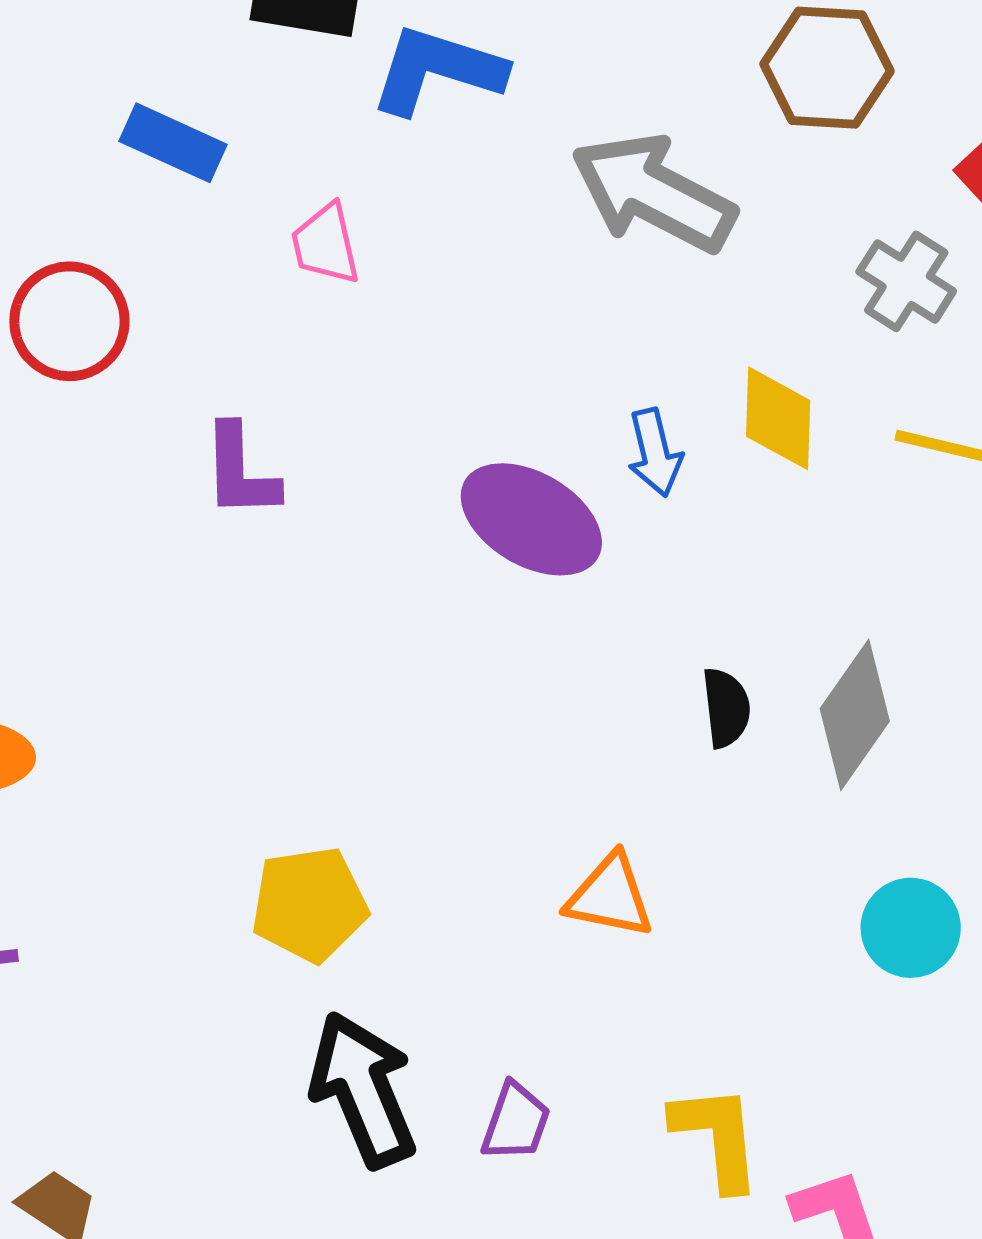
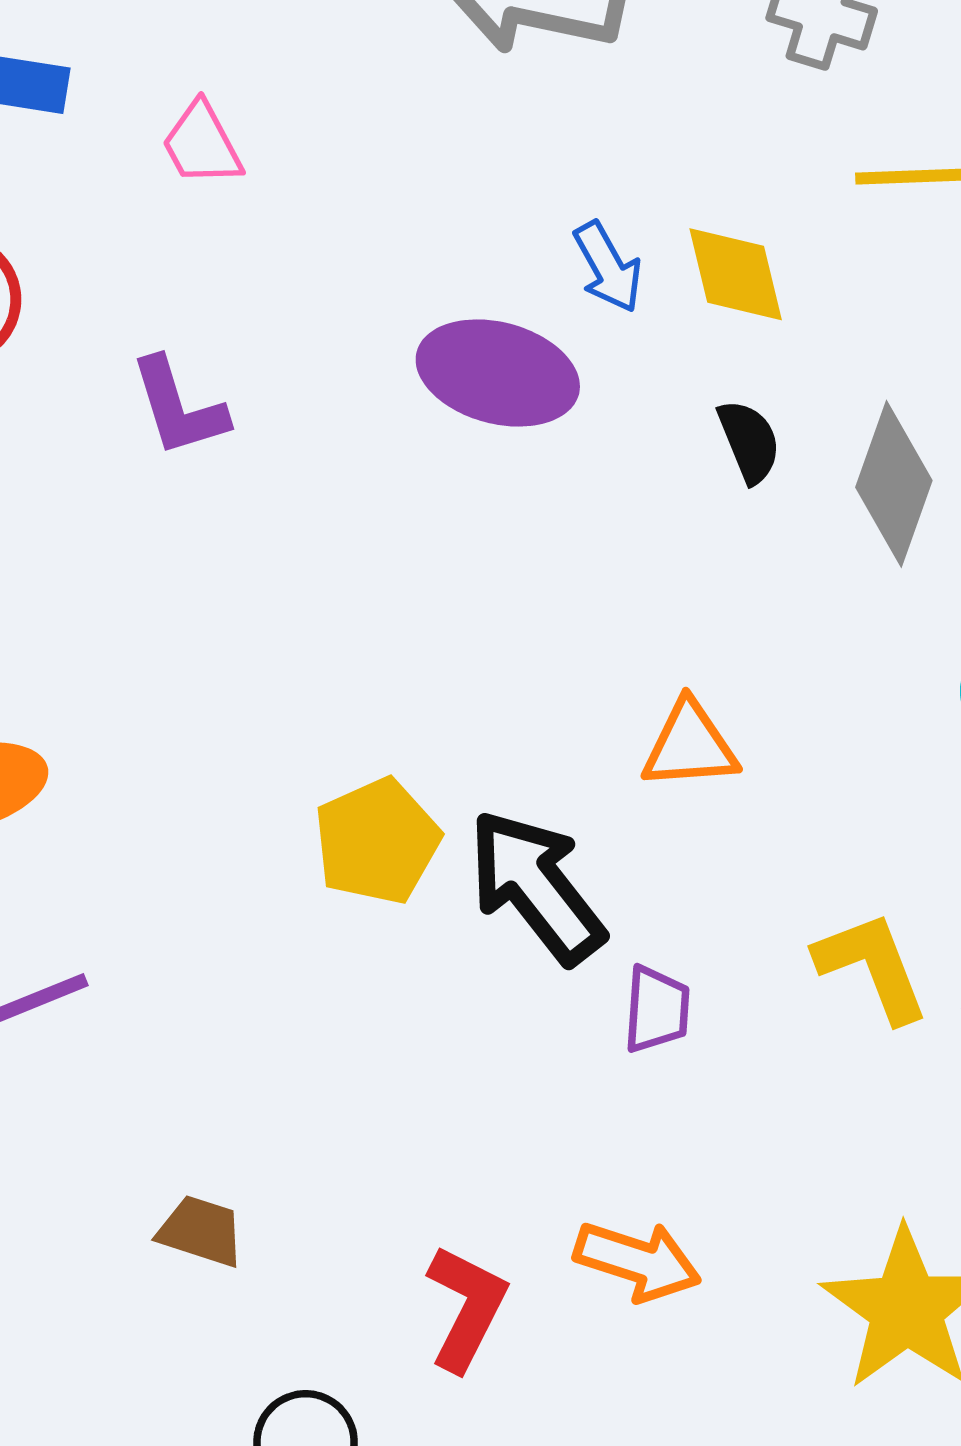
yellow diamond: (778, 418) -> (736, 274), moved
black semicircle: (726, 708) -> (749, 441), moved
black arrow: (363, 1090) -> (536, 887), moved

